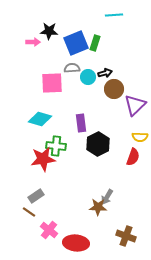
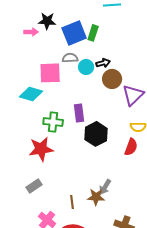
cyan diamond: (40, 119) -> (31, 94), moved
green cross: (56, 146) -> (53, 122), moved
brown line: (29, 212) -> (72, 202), moved, turned 48

